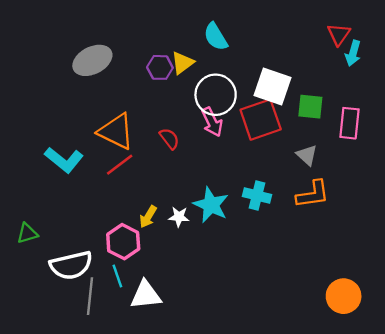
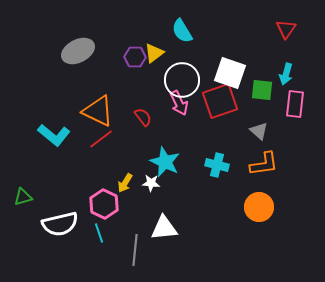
cyan arrow: (353, 53) -> (286, 74), moved
cyan star: (211, 205) -> (165, 162), moved
white triangle: (146, 295) -> (164, 228), moved
gray line: (90, 296) -> (135, 250), moved
orange circle: (344, 296) -> (259, 207), moved

